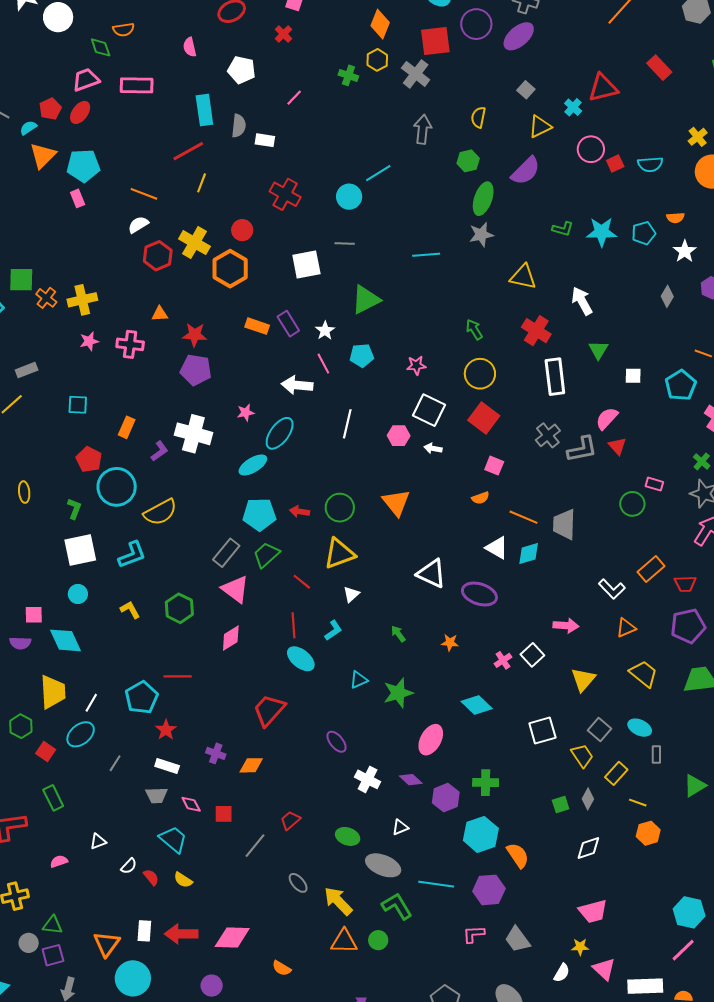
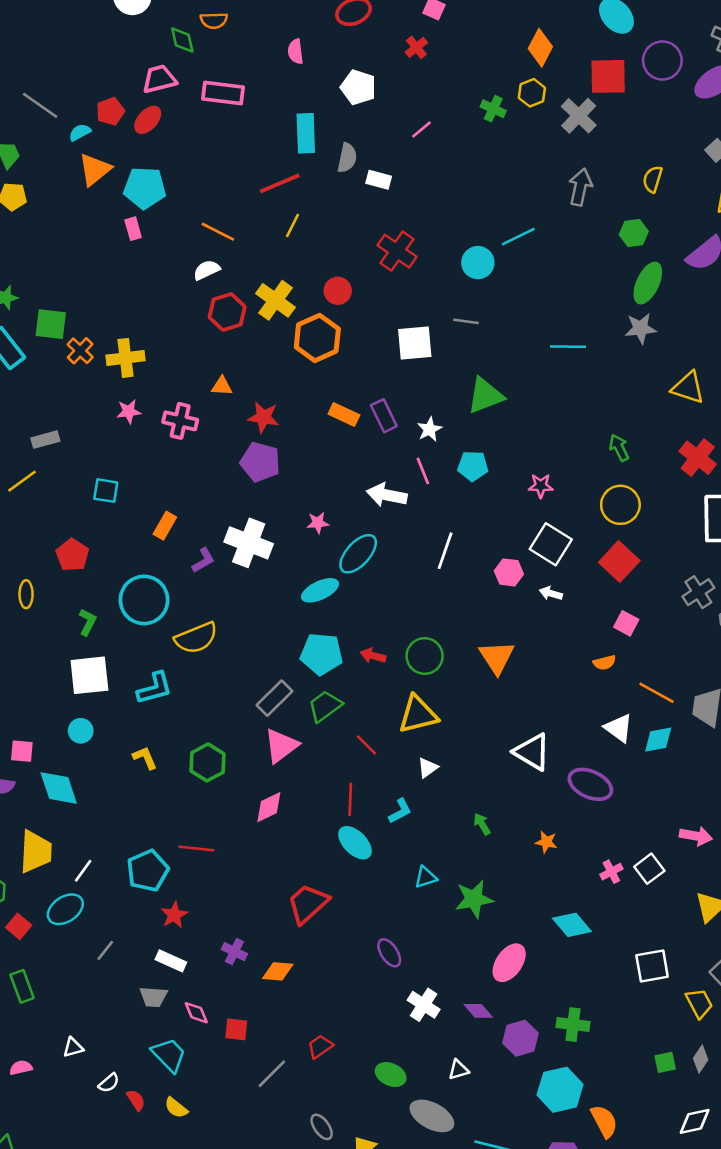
red pentagon: (89, 459) -> (72, 555), moved
pink triangle: (235, 589) -> (281, 746), turned 40

